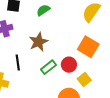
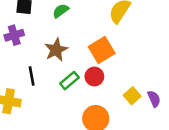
orange square: (88, 47) -> (102, 50), moved, turned 30
yellow square: (84, 80) -> (132, 96), moved

